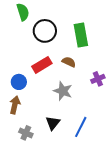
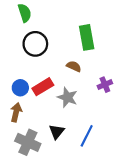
black circle: (45, 31) -> (35, 44), moved
red rectangle: (42, 65) -> (43, 87), moved
gray cross: (26, 133) -> (28, 142), size x1.6

